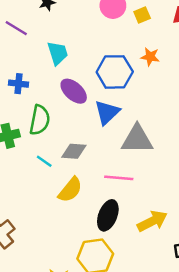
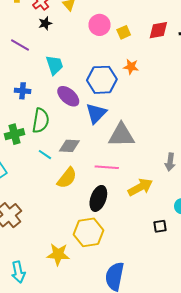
yellow arrow: (152, 221) -> (140, 187), moved

